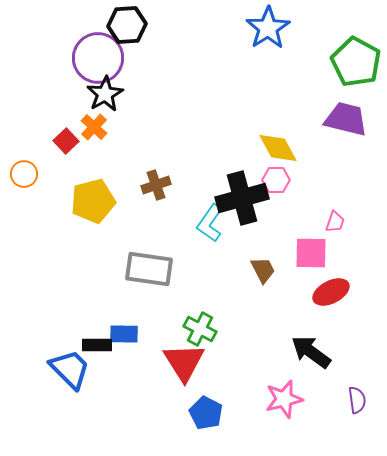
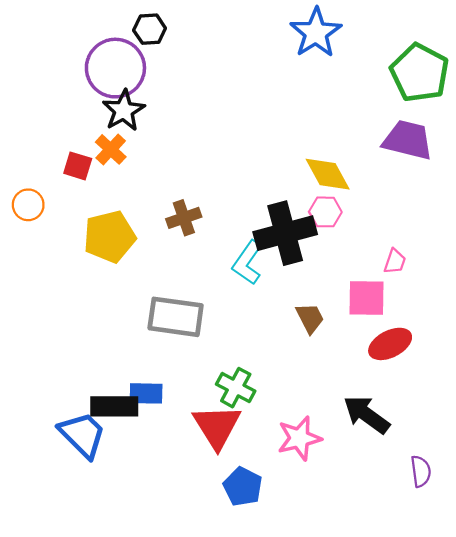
black hexagon: (127, 25) -> (150, 29), size x0.7
red square: (66, 141) -> (78, 166), turned -30
black rectangle: (97, 345) -> (114, 406), size x1.4
pink star: (284, 399) -> (299, 438), moved

